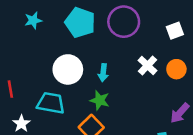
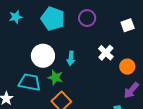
purple circle: (124, 22) -> (87, 18), size x0.7
orange circle: (176, 69) -> (127, 67), moved
green star: (100, 100) -> (55, 77), moved

